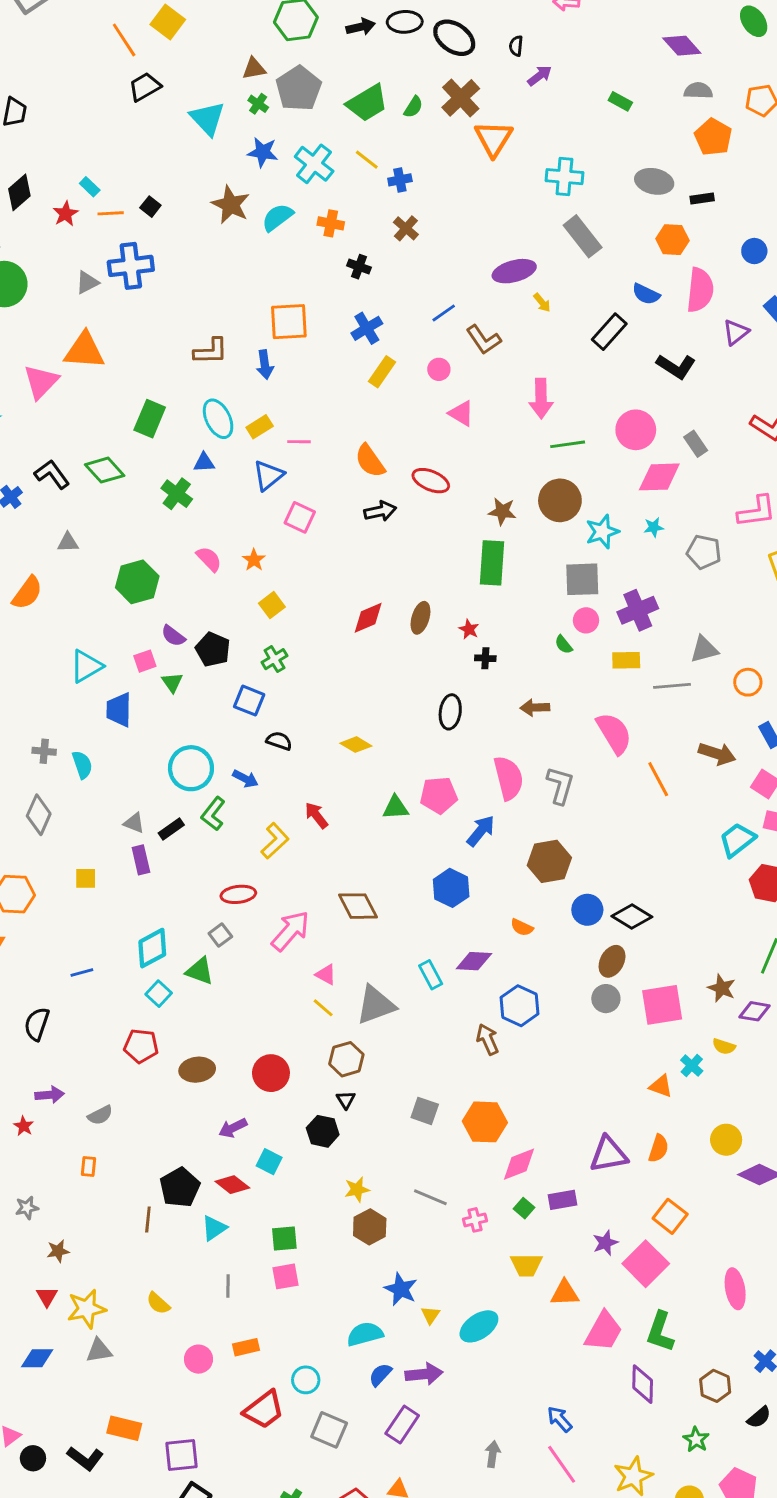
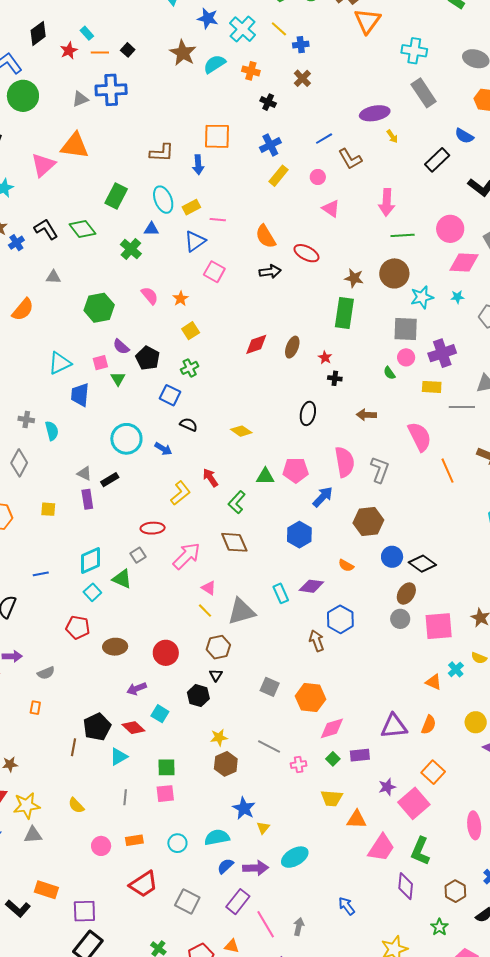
green L-shape: (213, 814) -> (237, 502), moved
cyan ellipse: (479, 1326) -> (295, 857), moved
cyan circle: (306, 1380) -> (177, 843), moved
pink line: (562, 1464) -> (266, 924), moved

